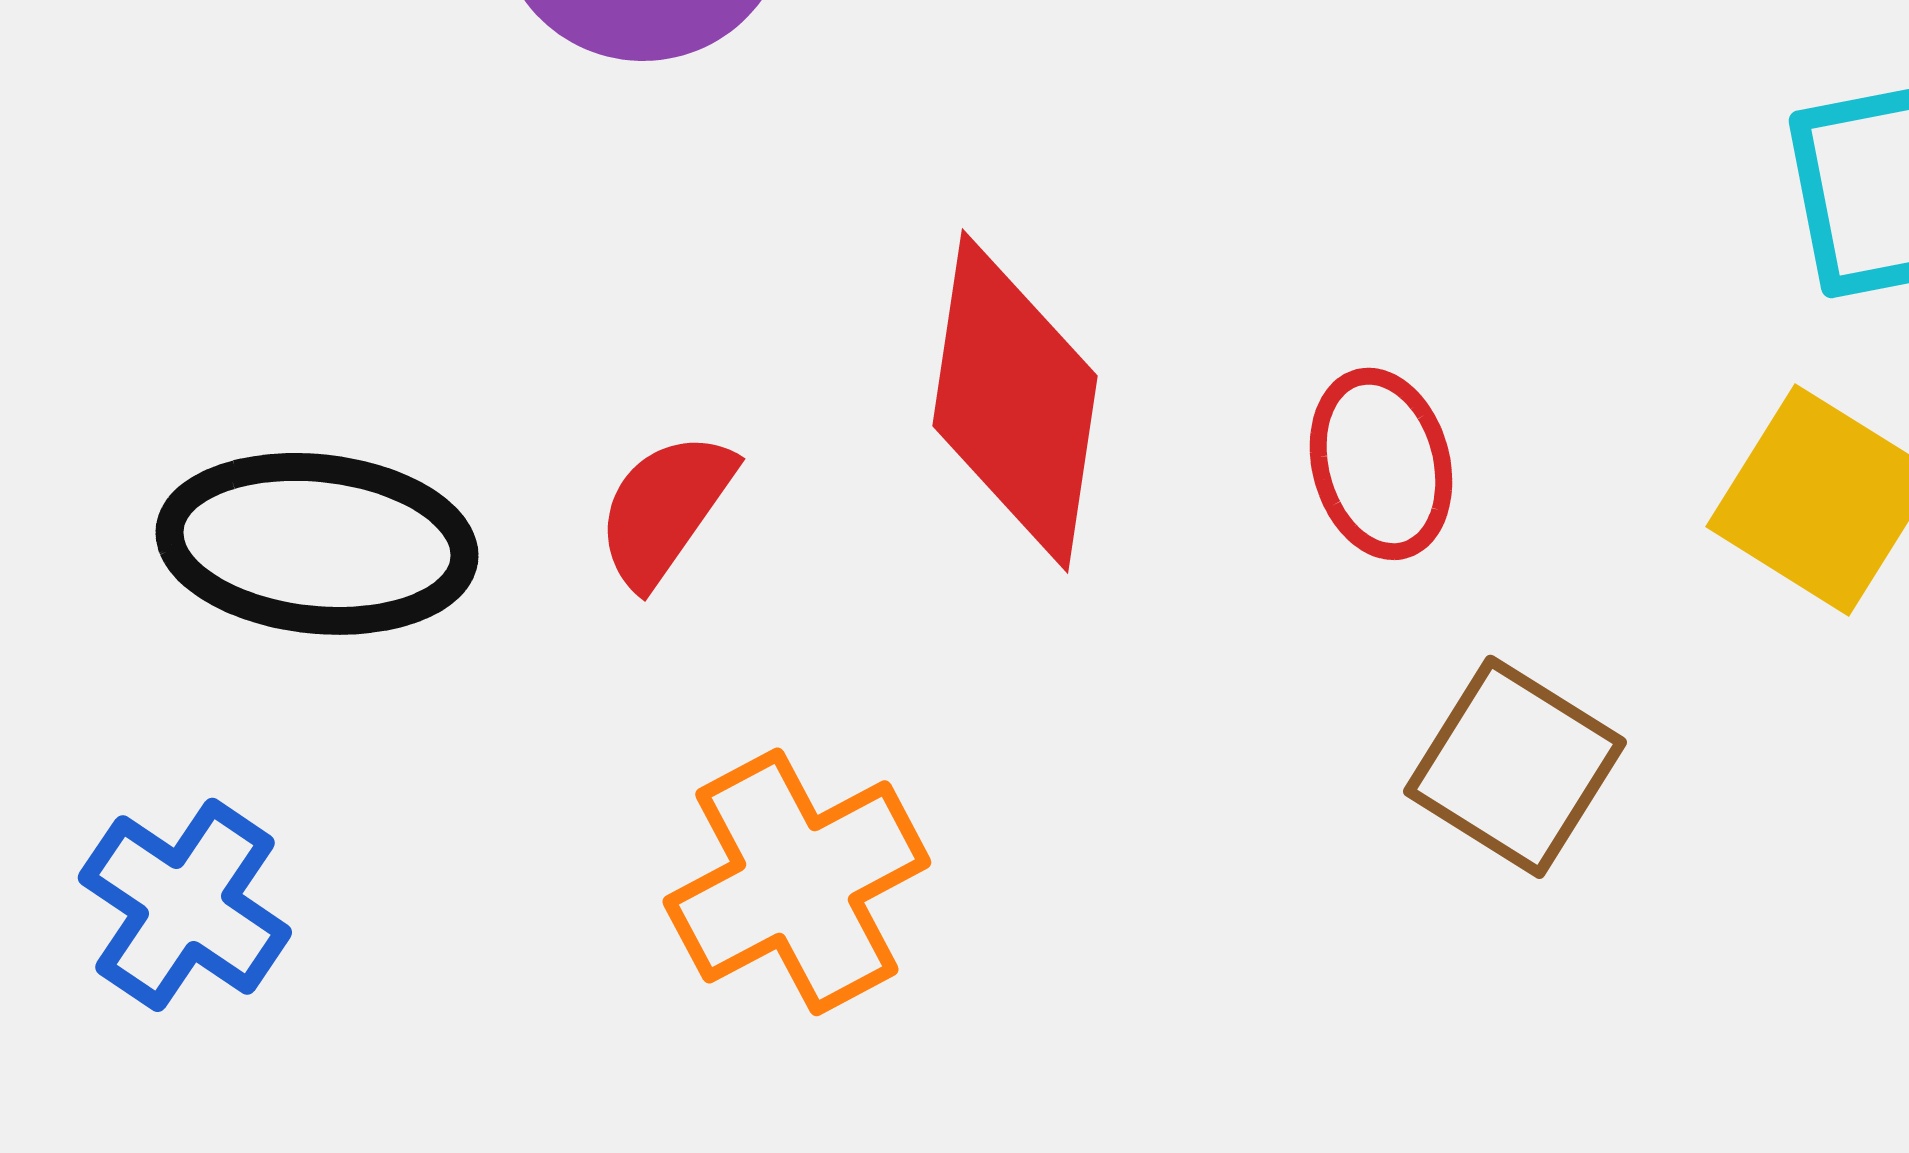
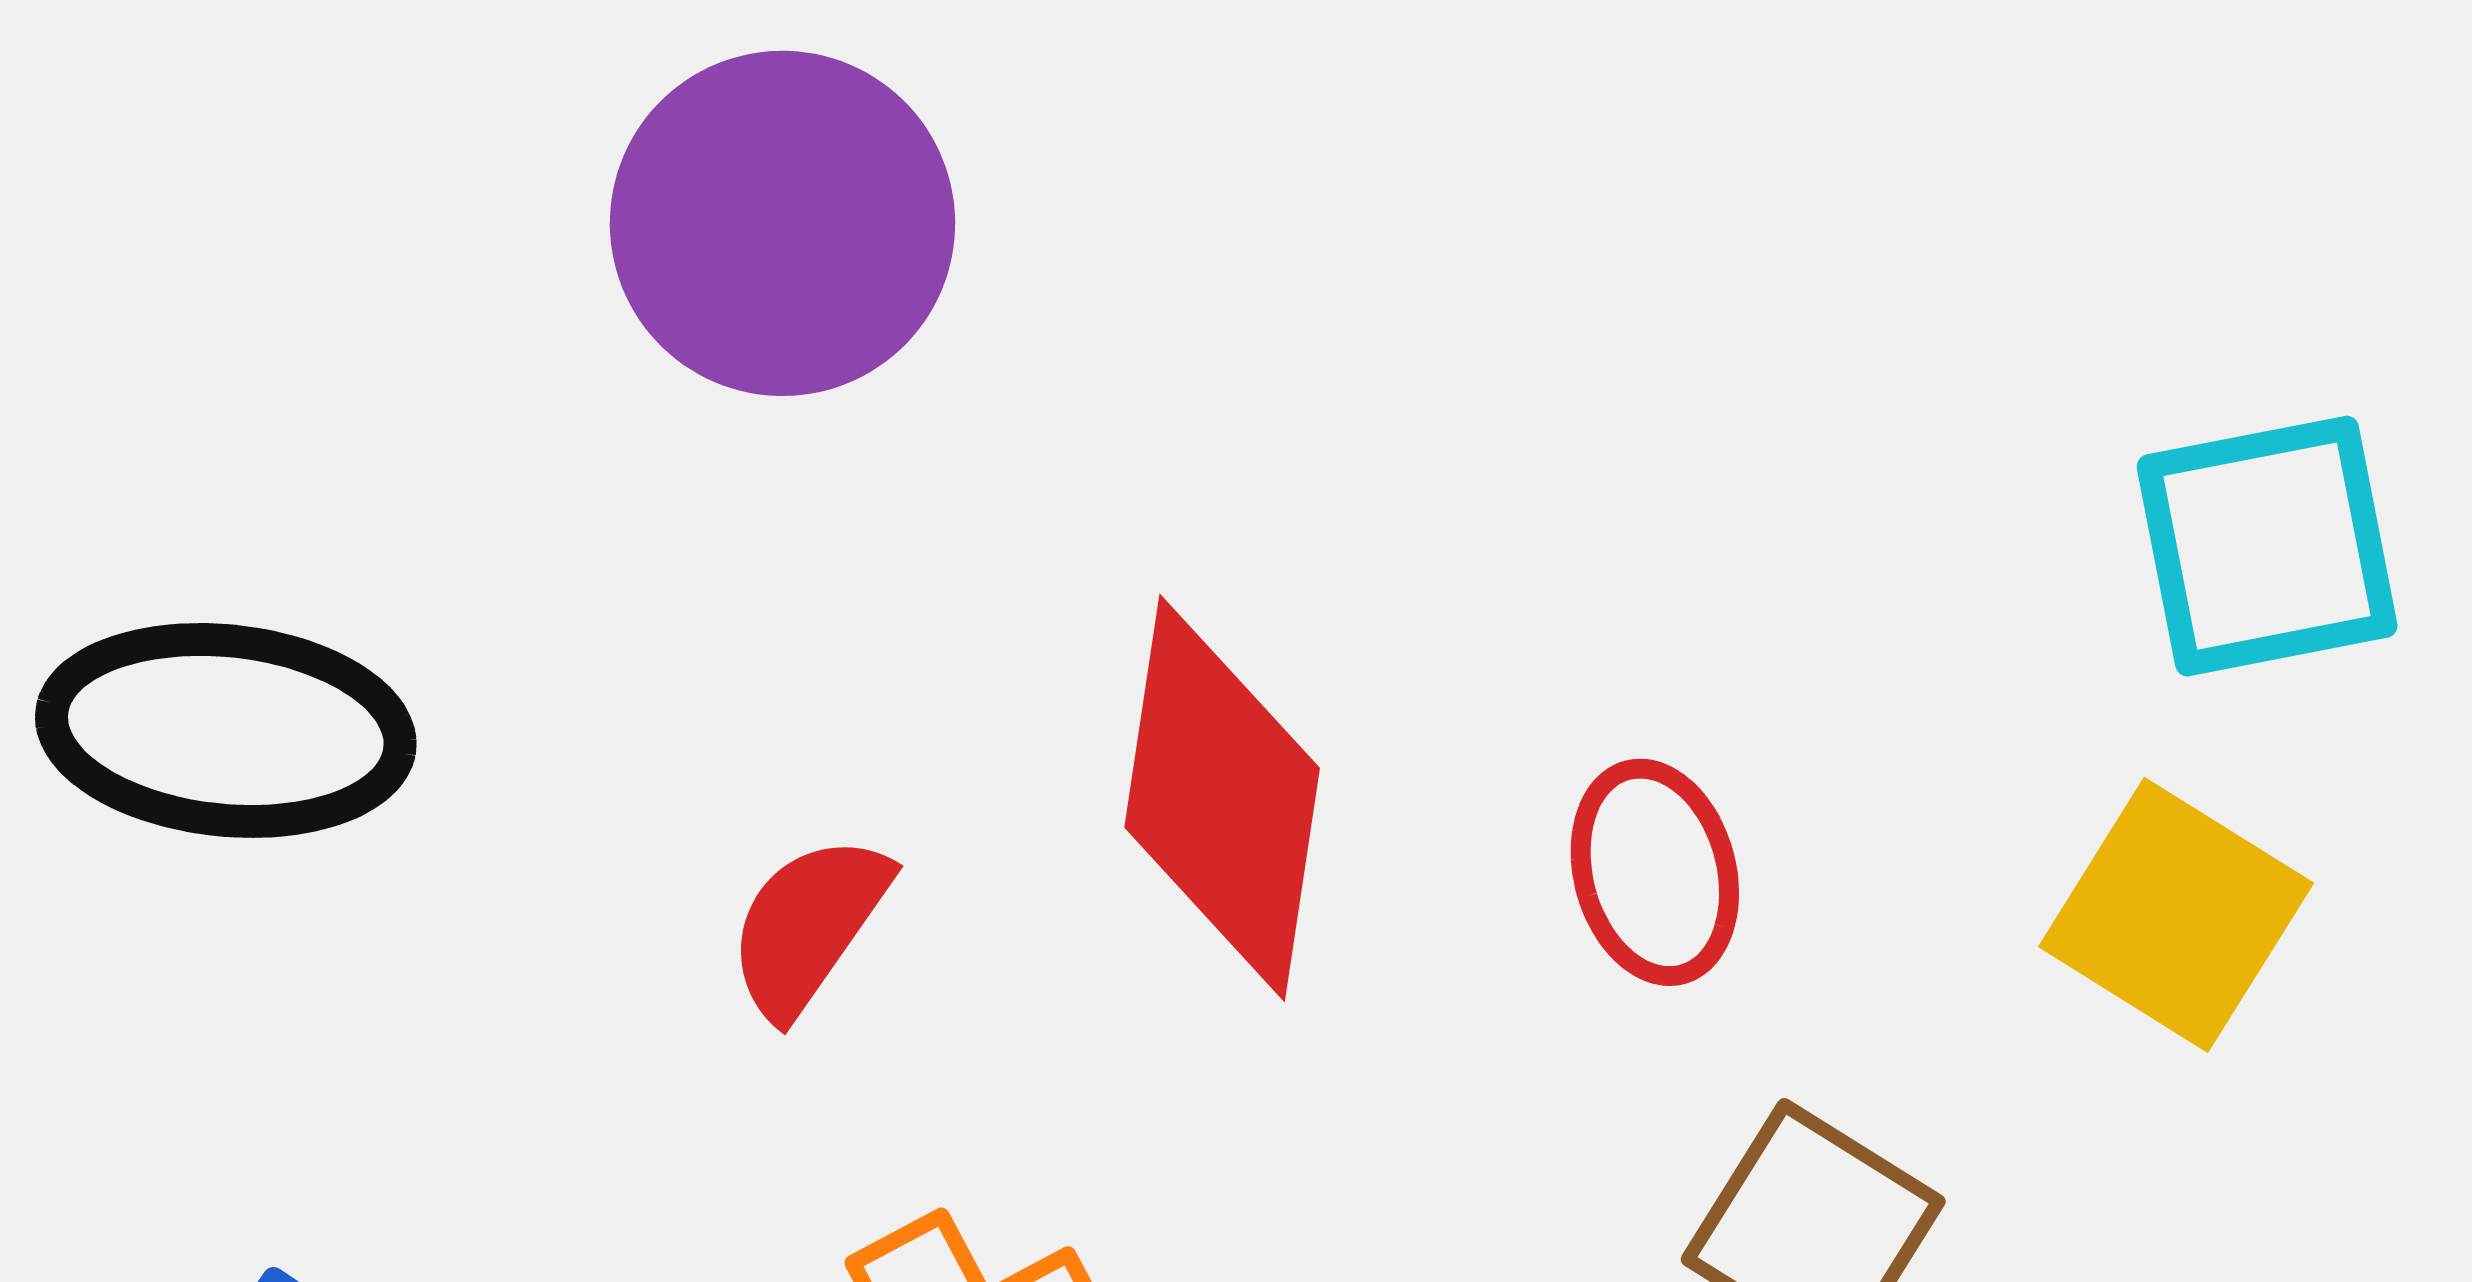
black ellipse: (317, 544) -> (226, 730), moved

